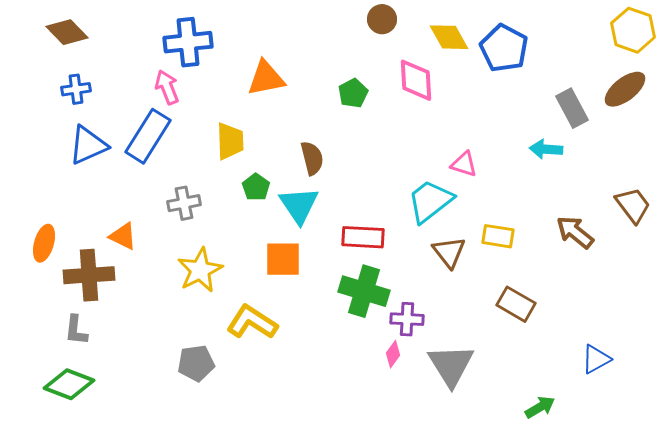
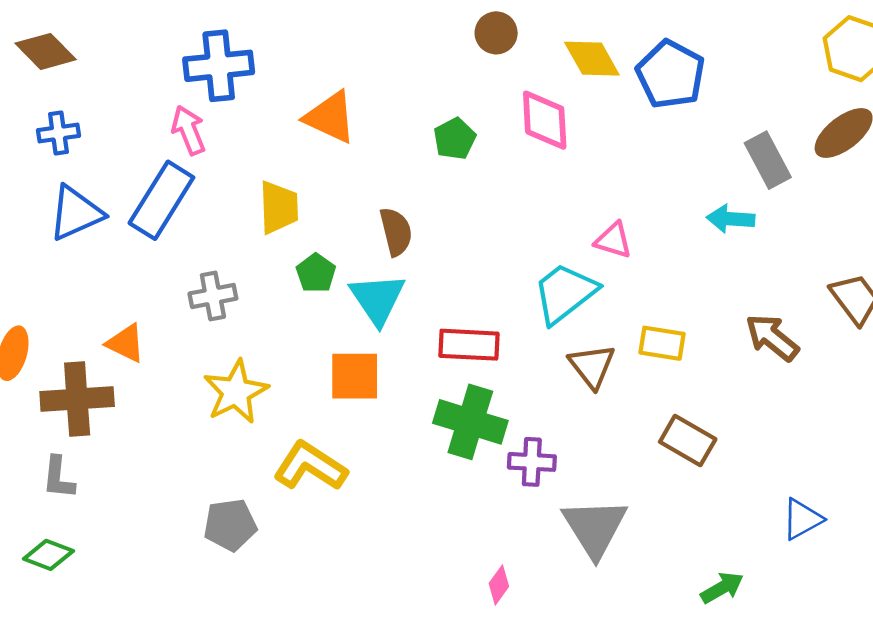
orange triangle: (266, 78) -> (330, 117), turned 36
pink diamond: (393, 354) -> (499, 585), moved
green diamond: (69, 384) -> (48, 555), size x0.7

